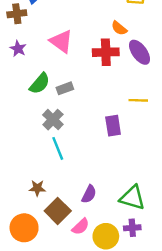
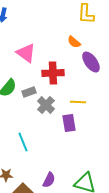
red cross: (106, 52) -> (53, 73), moved
yellow line: (138, 100) -> (78, 102), moved
gray cross: (53, 120) -> (46, 105), moved

